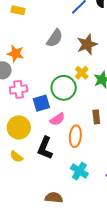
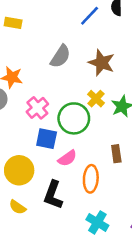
brown star: (87, 44) -> (102, 63), turned -30
pink cross: (19, 89) -> (37, 108), moved, turned -30
blue square: (41, 103) -> (47, 139), turned 30

